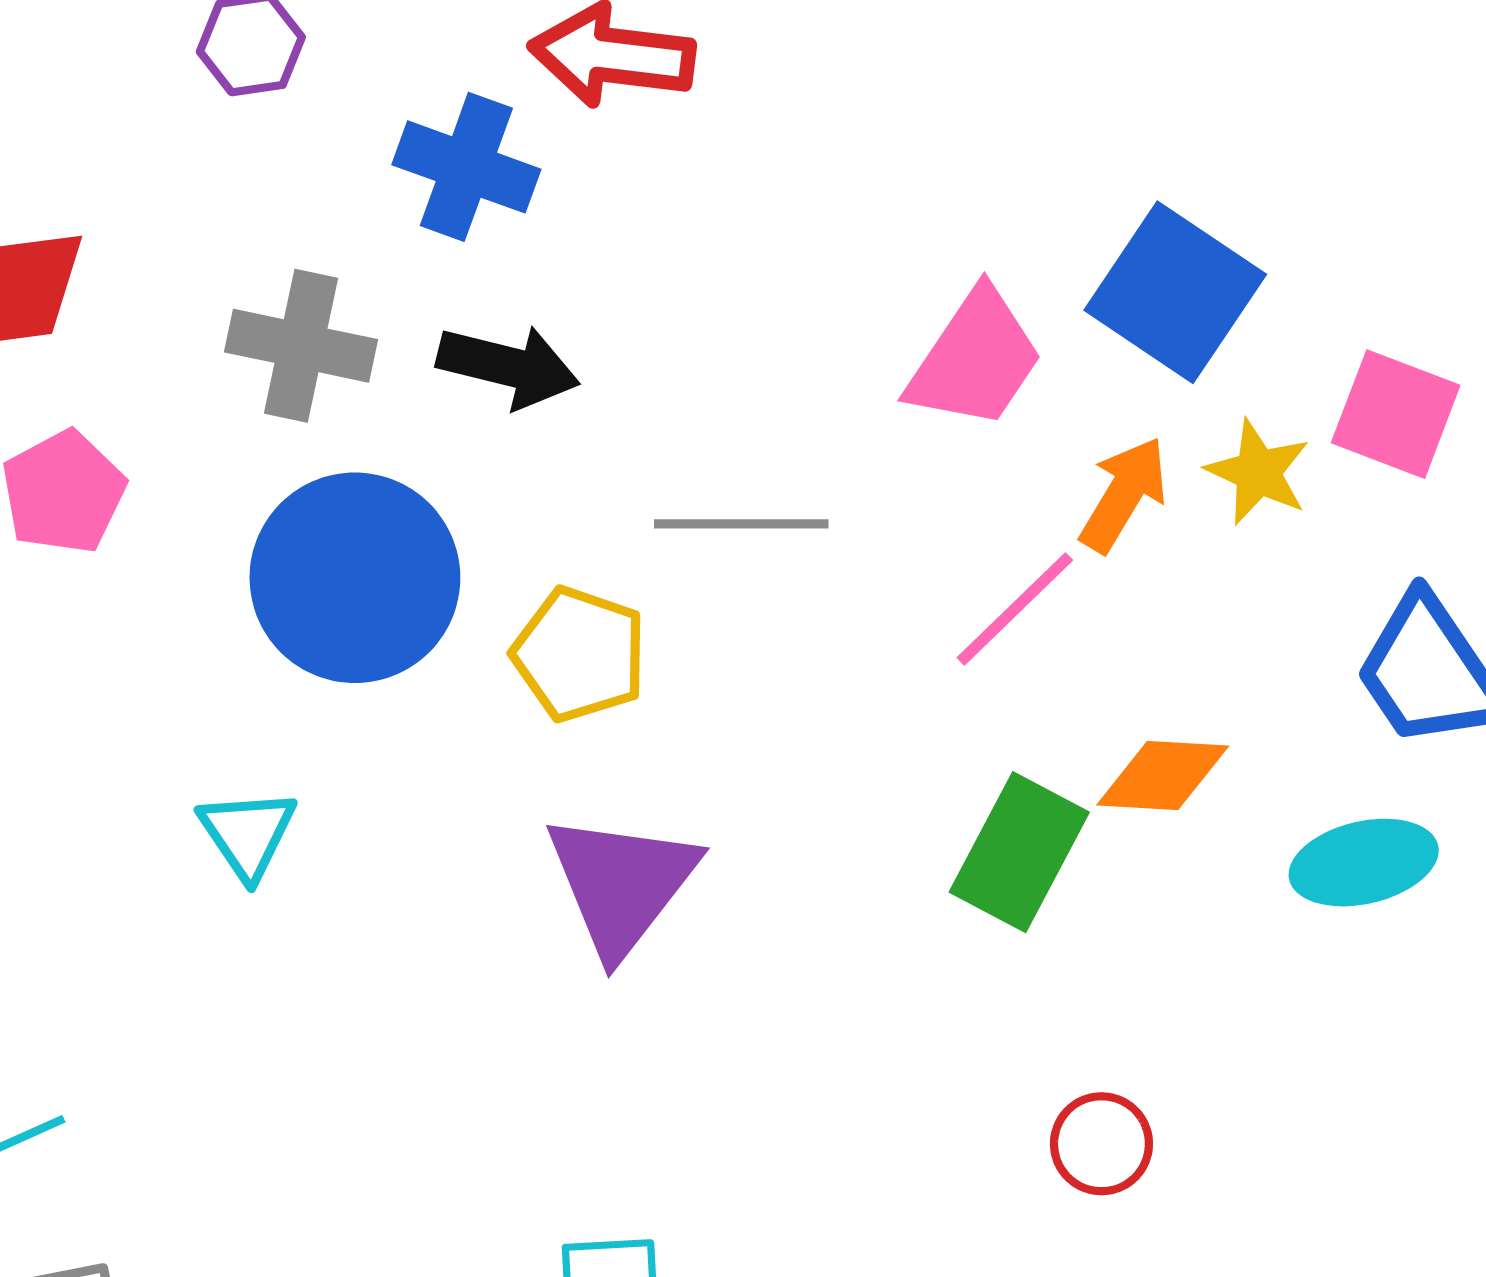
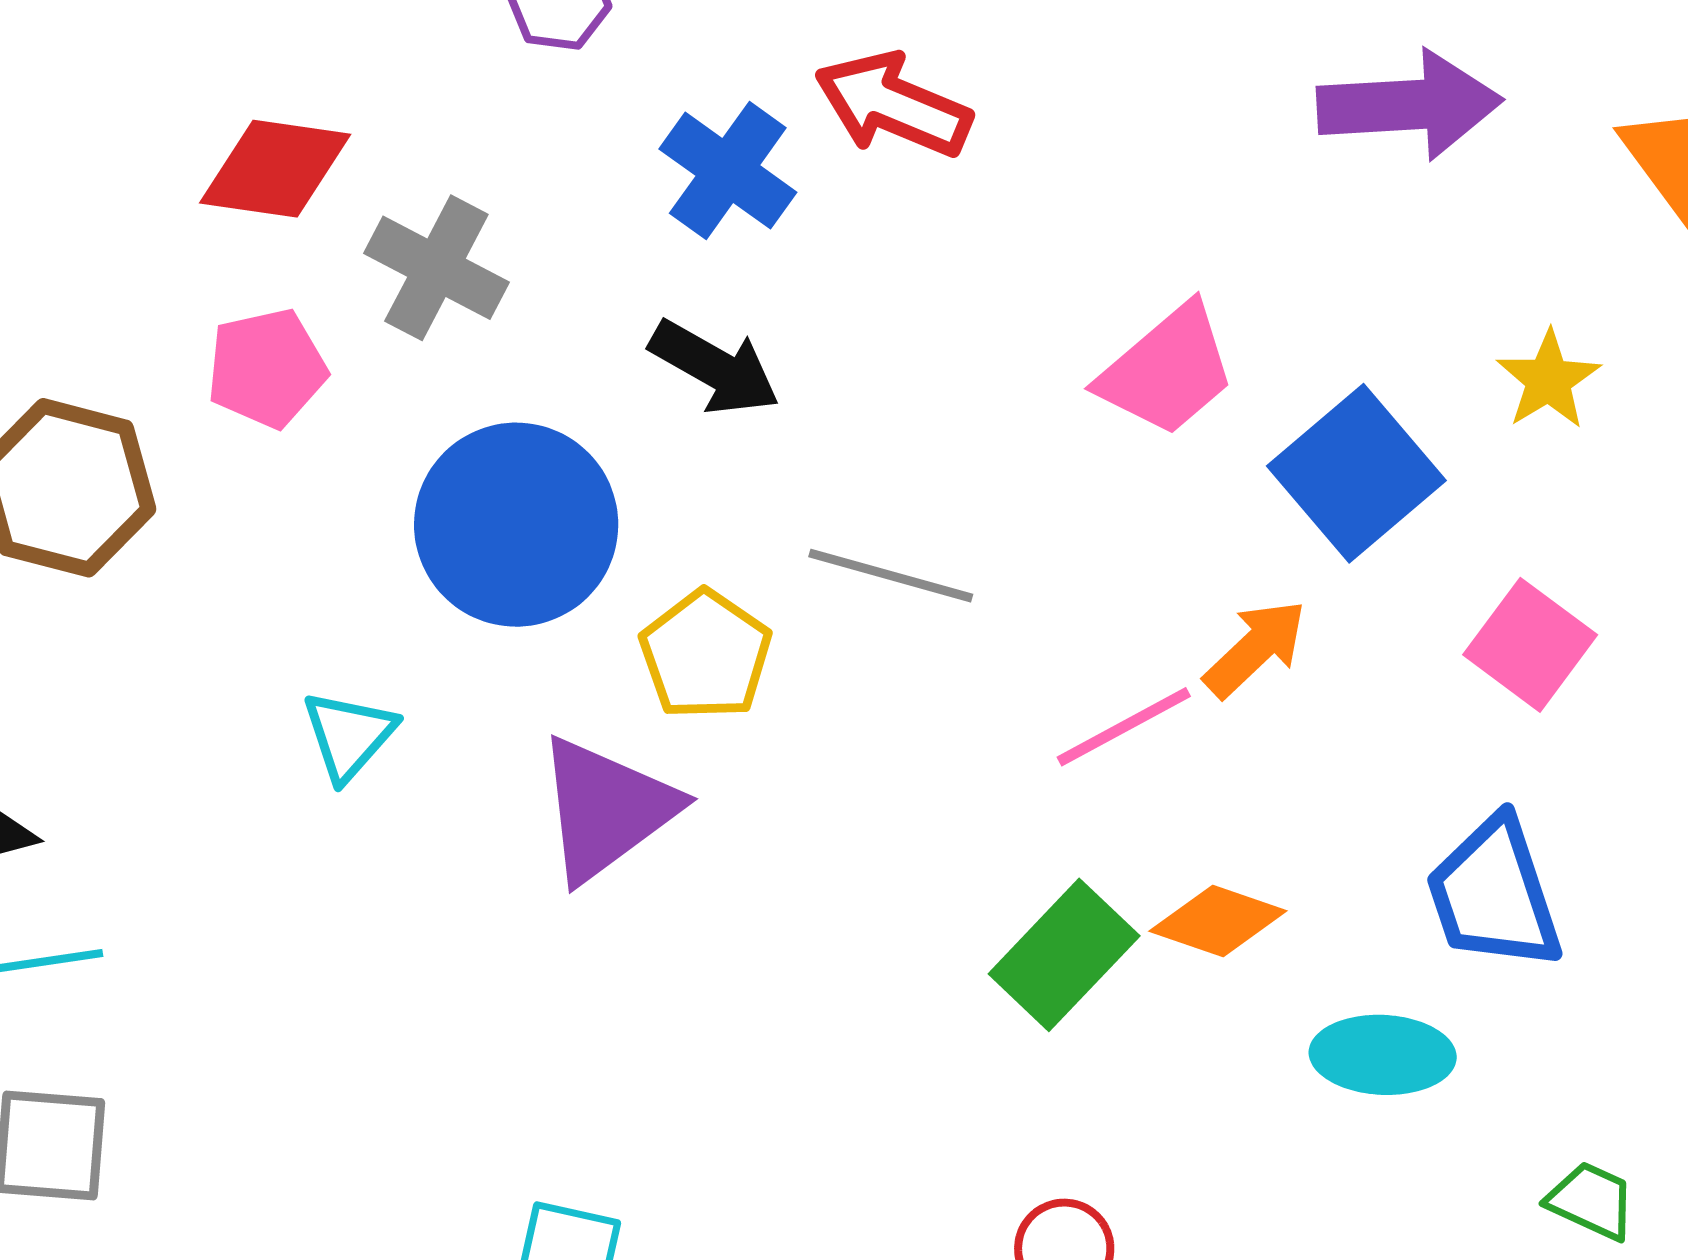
gray cross: (301, 346) -> (436, 268), moved
pink trapezoid: (975, 359) -> (1167, 370), moved
yellow star: (1258, 472) -> (1548, 380), moved
purple triangle: (622, 884) -> (606, 809), moved

